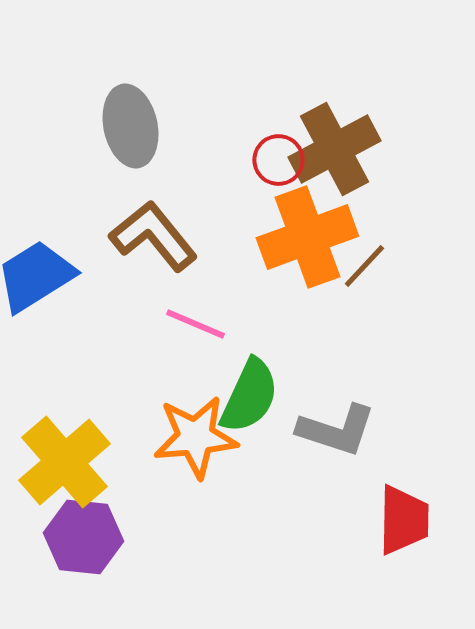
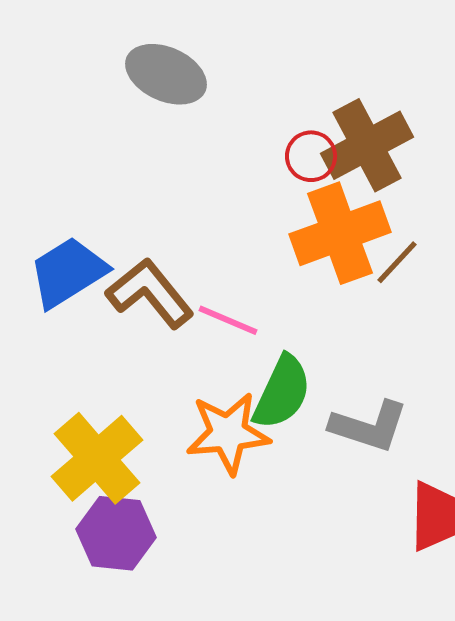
gray ellipse: (130, 126) -> (166, 74), moved, turned -54
brown L-shape: (153, 236) -> (150, 293), moved

